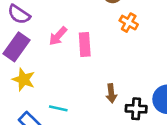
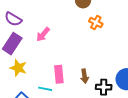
pink rectangle: (85, 45) -> (59, 74), moved

